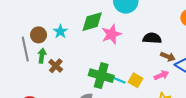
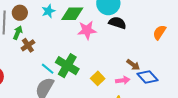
cyan star: (60, 31) -> (48, 11), moved
black semicircle: (152, 38) -> (117, 23), moved
cyan line: (119, 80) -> (48, 69), moved

